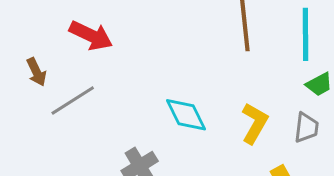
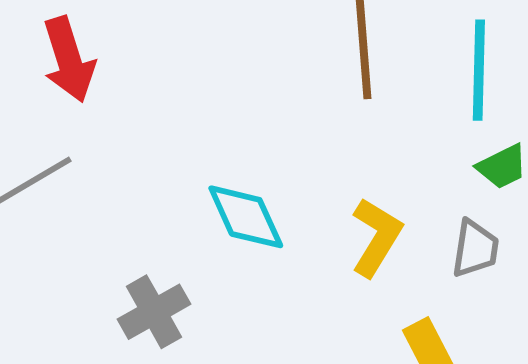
red arrow: (91, 35) -> (69, 60), turned 45

